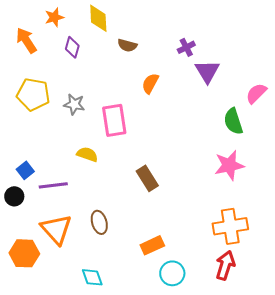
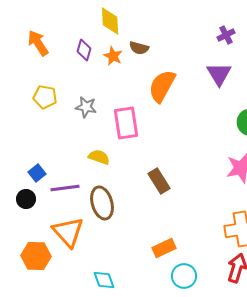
orange star: (54, 17) -> (113, 56), moved, turned -30
purple cross: (186, 47) -> (226, 35), moved
orange semicircle: (150, 83) -> (162, 86), size x1.6
yellow pentagon: (33, 94) -> (45, 97), size x0.7
brown ellipse: (99, 222) -> (102, 203), moved, size x1.4

